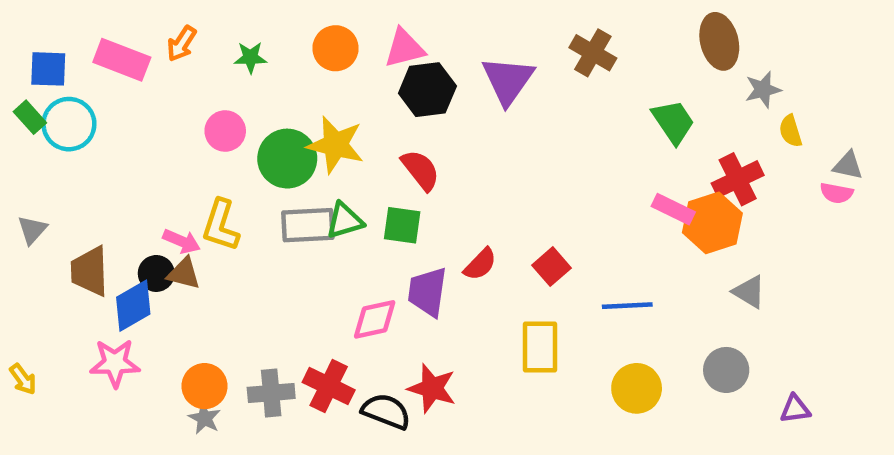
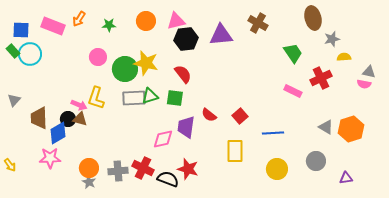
purple triangle: (508, 80) -> (221, 35), turned 50
yellow semicircle: (791, 131) -> (344, 57), turned 104
orange hexagon: (712, 223) -> (351, 129), moved
red semicircle: (480, 264) -> (209, 115), turned 84

